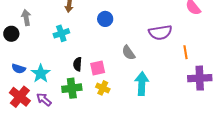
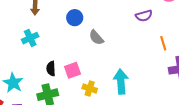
purple semicircle: (160, 32) -> (144, 16), moved, size x0.7
gray semicircle: (128, 53) -> (96, 37), moved
yellow cross: (103, 88) -> (90, 88), moved

